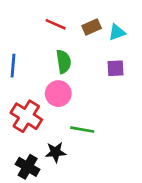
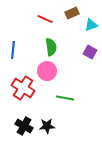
brown rectangle: (92, 27) -> (72, 13), moved
purple square: (116, 68) -> (90, 52), turned 32
black star: (56, 152) -> (47, 126), moved

